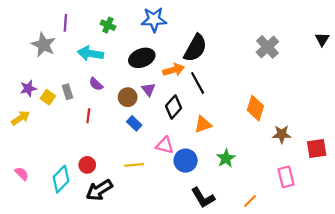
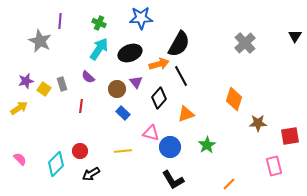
cyan arrow: (90, 53) -> (99, 49), moved, turned 115
pink rectangle: (286, 177) -> (274, 166), moved
black arrow: (99, 190) -> (91, 174), size x0.7
black L-shape: (203, 198) -> (173, 180), moved

